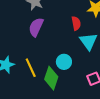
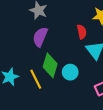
green diamond: (51, 78) -> (50, 65), moved

